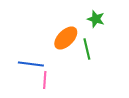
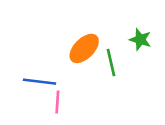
green star: (96, 19) -> (140, 40), moved

